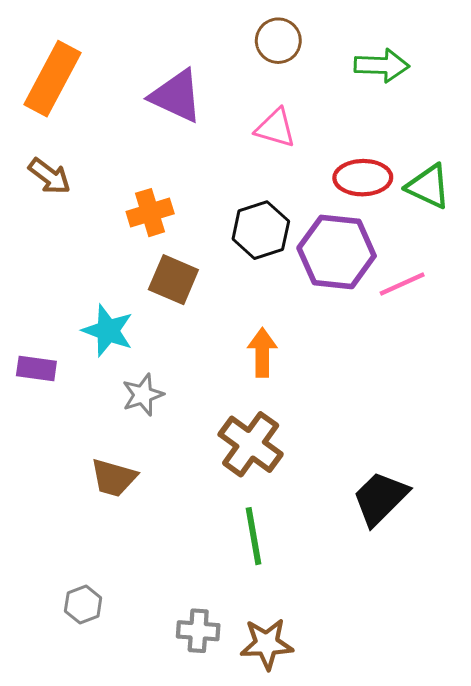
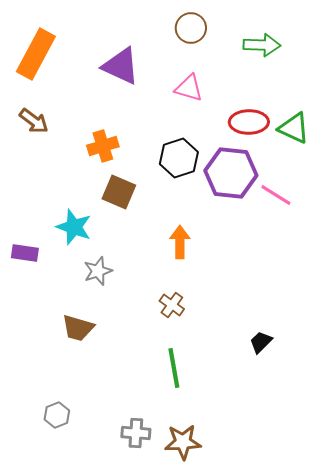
pink line: (402, 284) -> (276, 195), turned 56
brown cross: (251, 444) -> (172, 305), size x0.6
black trapezoid: (380, 498) -> (261, 342), size x0.6

